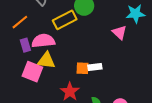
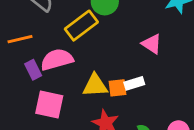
orange line: (20, 22) -> (20, 39), turned 36
pink triangle: (119, 32) -> (152, 44), moved
yellow triangle: (46, 61) -> (95, 85), moved

